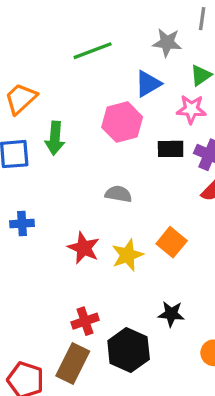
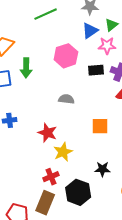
blue triangle: (148, 84) -> (90, 31), moved
orange square: (172, 242) -> (100, 126), turned -36
yellow star: (127, 255) -> (63, 152), moved

